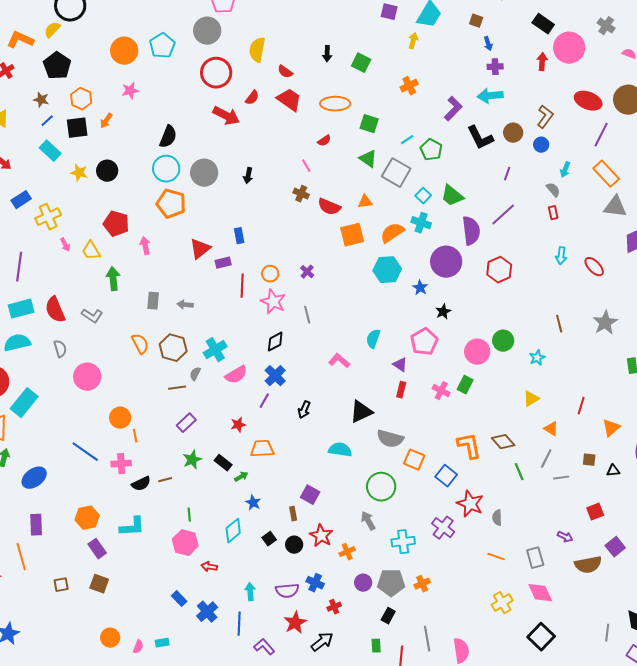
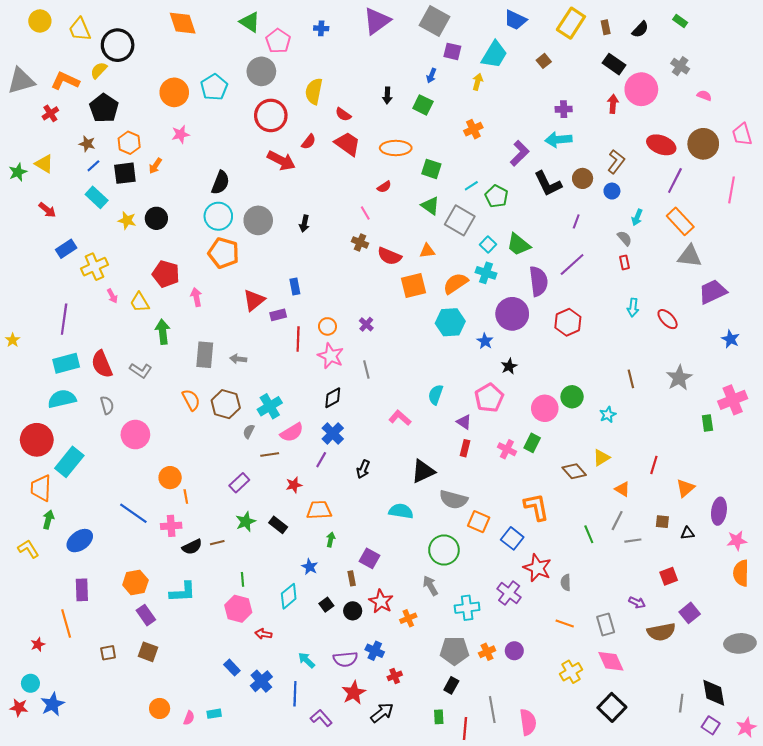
brown square: (476, 21) -> (544, 61), turned 32
blue arrow: (488, 44) -> (431, 76), moved, turned 40
gray rectangle: (153, 301) -> (205, 355), size x1.4
brown line: (177, 388) -> (270, 454), moved
brown diamond: (503, 442) -> (574, 471), moved
green arrow: (241, 477) -> (331, 539), moved, turned -48
purple circle: (363, 583) -> (514, 651), moved
cyan arrow: (250, 592) -> (306, 660), turned -42

